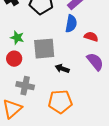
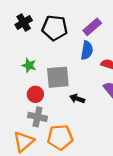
red circle: (14, 59) -> (35, 94), moved
orange pentagon: (60, 102) -> (60, 137), moved

